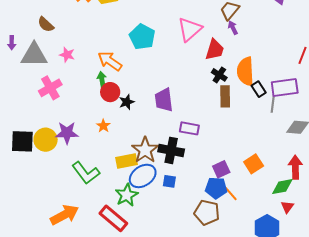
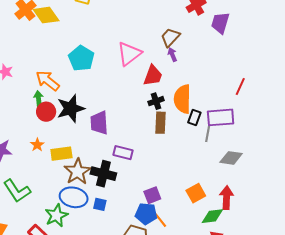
black cross: (219, 75) -> (156, 101), turned 35
black rectangle: (259, 89) -> (194, 117), turned 49
black star: (127, 102) -> (71, 108), moved, size x1.8
yellow rectangle: (126, 161) -> (61, 154), moved
orange square: (254, 164) -> (196, 193), moved
blue ellipse: (143, 176) -> (74, 197), turned 44

